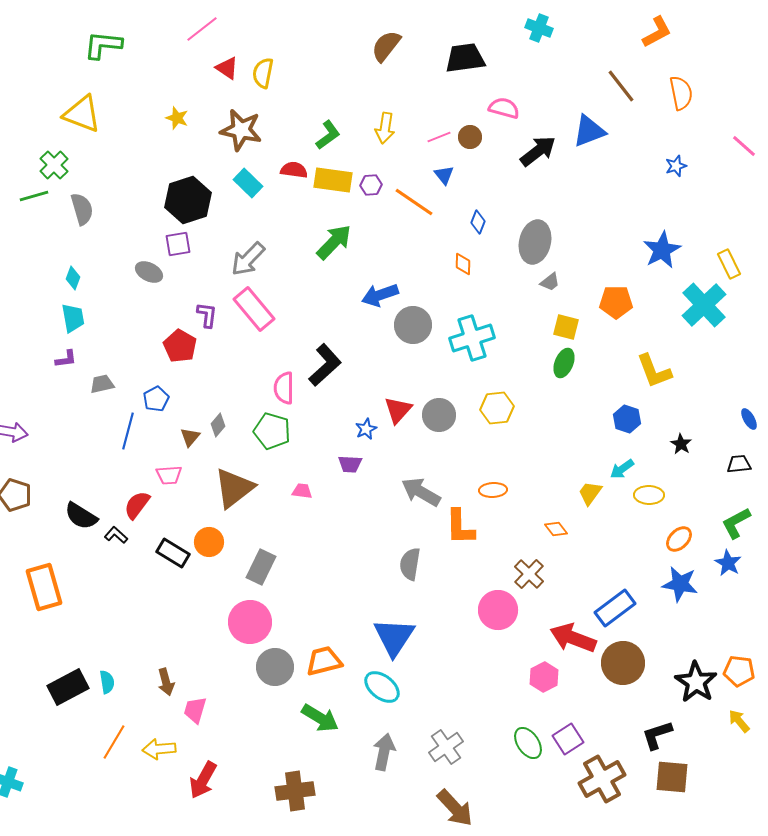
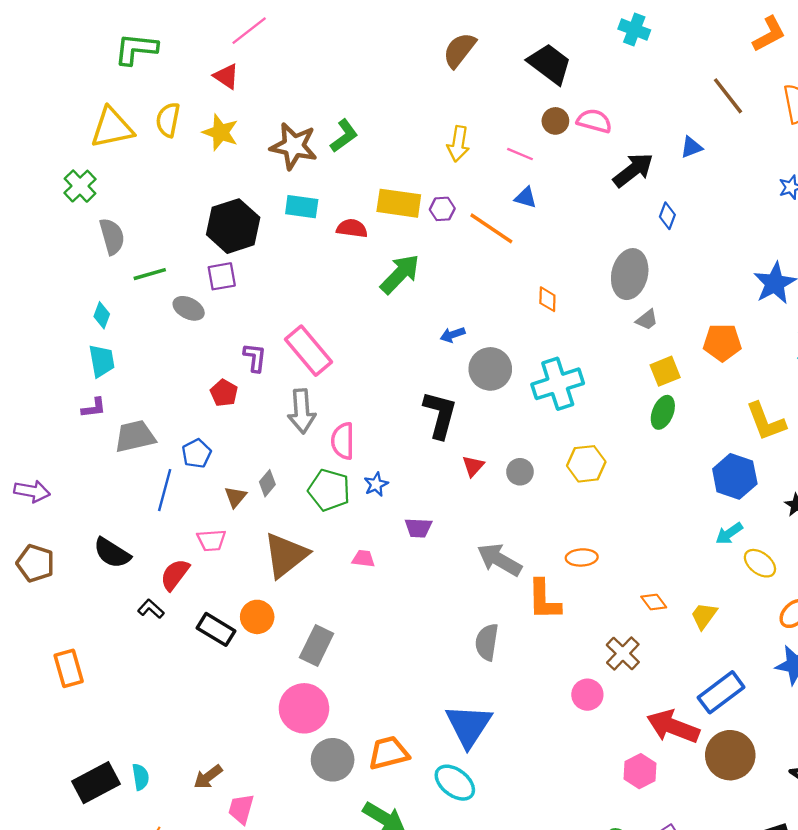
black trapezoid: (465, 58) -> (550, 64), turned 45
red triangle: (227, 68) -> (226, 76), moved
yellow semicircle: (263, 73) -> (168, 120), moved
yellow triangle: (82, 114) -> (112, 128), turned -33
yellow star: (177, 118) -> (221, 132), size x1.4
blue triangle: (589, 131) -> (691, 147), size x0.6
green L-shape: (328, 135) -> (344, 136), moved
pink line: (439, 137) -> (520, 154), turned 45
brown circle: (470, 137) -> (555, 121), moved
red semicircle: (294, 170) -> (352, 228), moved
blue triangle: (444, 175) -> (526, 198), turned -35
cyan rectangle: (248, 183) -> (302, 207), turned -36
green line: (34, 196) -> (150, 274), moved
blue diamond: (478, 222) -> (667, 216), moved
gray arrow: (248, 259) -> (302, 411), moved, turned -48
blue arrow: (380, 295) -> (453, 335), size x0.6
yellow square: (566, 327) -> (665, 371), turned -36
red pentagon: (180, 346) -> (224, 393), size x0.7
black L-shape: (325, 365) -> (440, 415), moved, turned -33
gray trapezoid: (102, 384) -> (135, 436), size x1.5
red triangle: (398, 410) -> (473, 466), size x0.7
gray circle: (439, 415) -> (520, 472), size x0.7
blue hexagon: (627, 419) -> (735, 476), size x1.4
blue star: (366, 429) -> (376, 484), moved
yellow trapezoid: (590, 493) -> (704, 616), moved
yellow ellipse: (649, 495) -> (760, 563), turned 36
black semicircle: (81, 516) -> (112, 553), moved
orange rectangle: (44, 587) -> (69, 668), size x0.7
pink circle: (498, 610) -> (587, 695), size x0.7
brown arrow: (166, 682) -> (208, 777), turned 68

